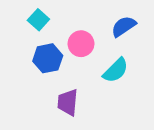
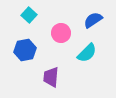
blue hexagon: (48, 58) -> (25, 50), moved

